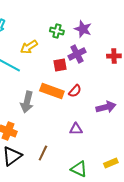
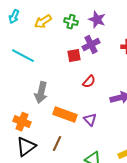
yellow arrow: (29, 47) -> (43, 22), moved
orange rectangle: (52, 91) -> (65, 115), moved
purple triangle: (76, 129) -> (90, 120), turned 48

